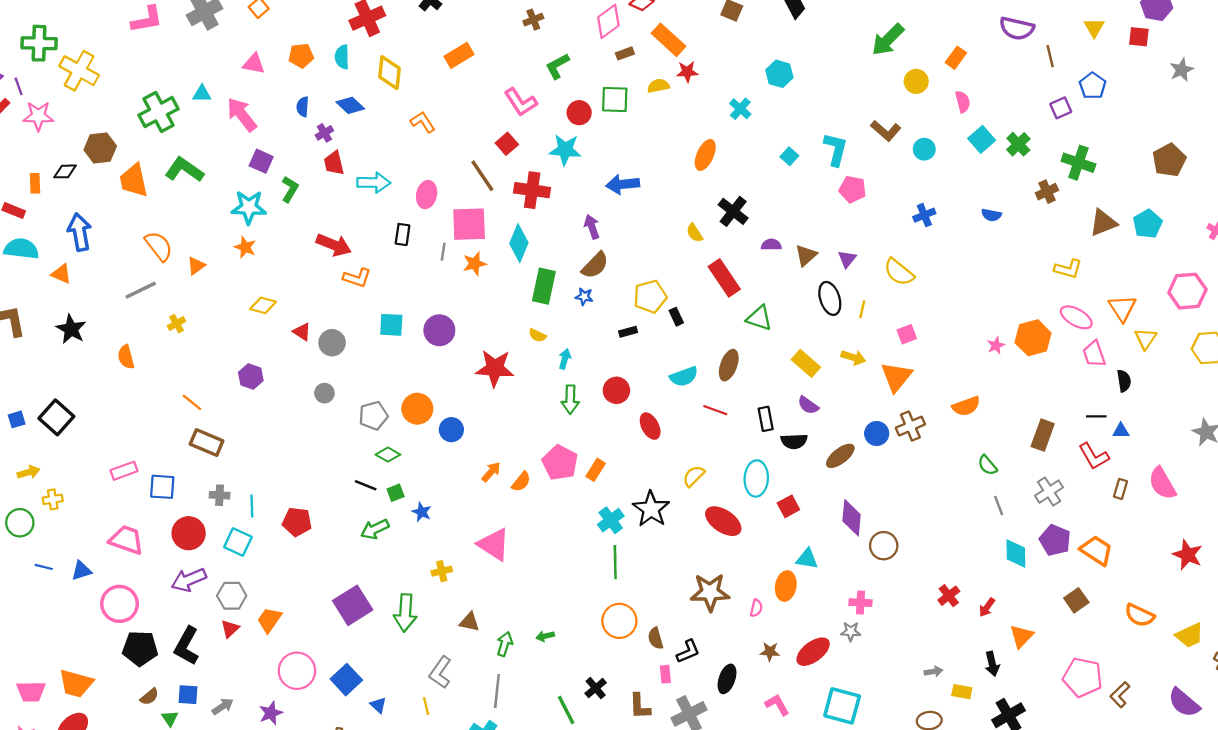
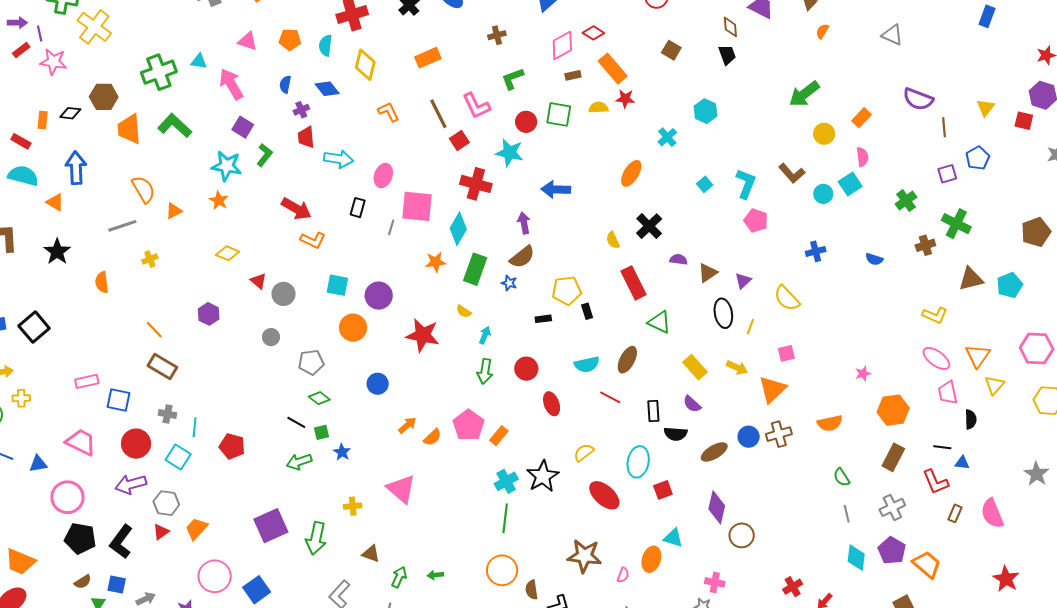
cyan square: (982, 139) -> (850, 184), moved
brown line: (482, 176) -> (438, 114), moved
orange star: (475, 264) -> (436, 262), moved
orange hexagon: (1033, 338) -> (893, 410), moved
orange circle: (417, 409) -> (353, 328), moved

